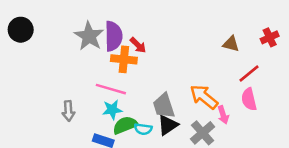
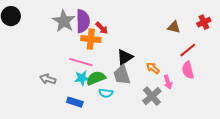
orange arrow: (204, 97) -> (153, 68), size x0.6
gray arrow: (68, 111) -> (48, 79), turned 112
green semicircle: (125, 125) -> (96, 78), moved
black triangle: (168, 125) -> (125, 57), moved

